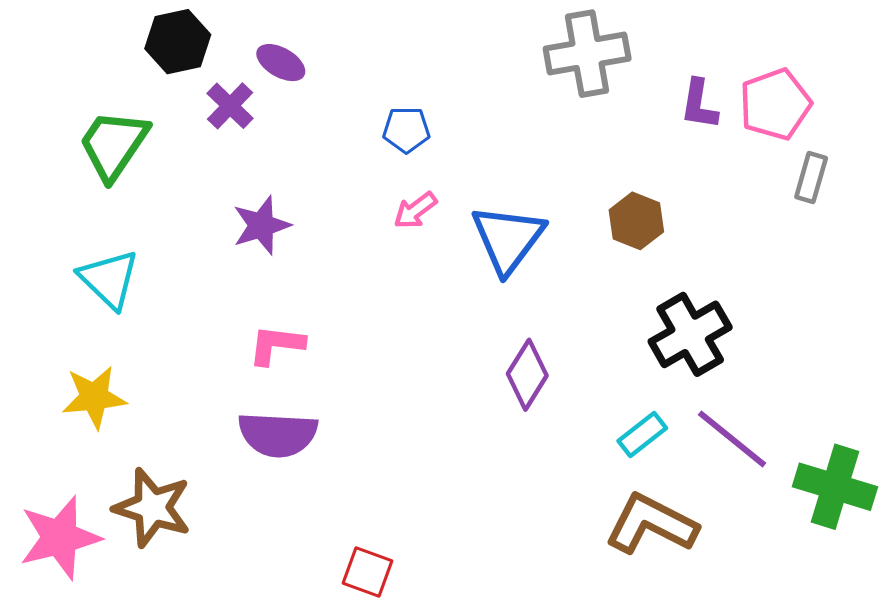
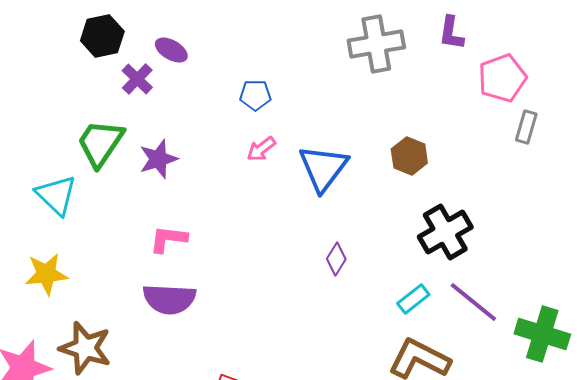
purple L-shape: (699, 104) -> (451, 33), moved
green trapezoid: (114, 145) -> (100, 143), moved
purple diamond: (527, 375) -> (336, 259), size x0.7

